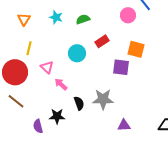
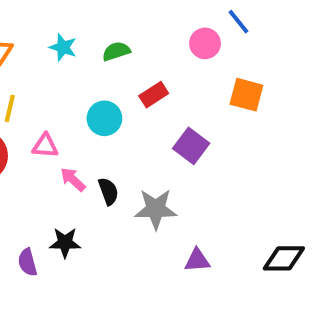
orange square: (136, 49) -> (246, 95), moved
pink triangle: (47, 67) -> (45, 146), turned -40
purple square: (121, 67) -> (191, 146), turned 30
black semicircle: (79, 103) -> (108, 191), moved

